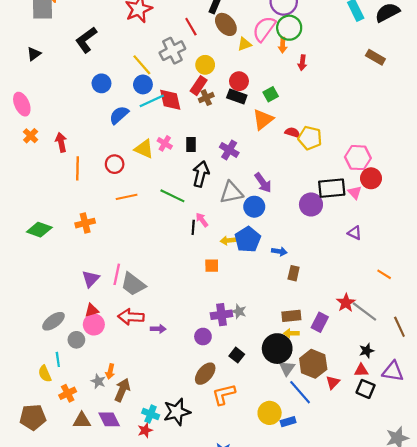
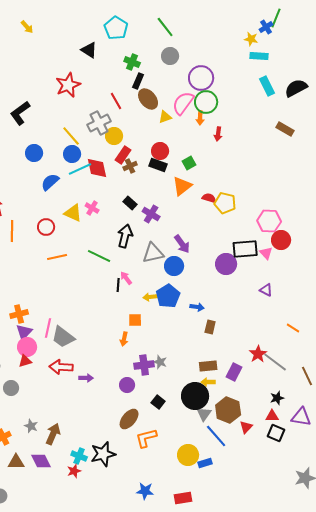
yellow circle: (205, 65) -> (114, 136), moved
black rectangle: (191, 144) -> (130, 203), moved, turned -48
orange cross: (85, 223) -> (19, 314), moved
pink circle: (94, 325) -> (27, 347), moved
orange arrow: (110, 371) -> (124, 339), moved

